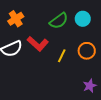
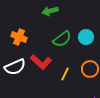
orange cross: (16, 19) -> (19, 37), turned -35

